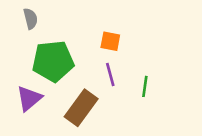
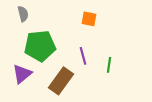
orange square: (110, 41) -> (89, 19), moved

